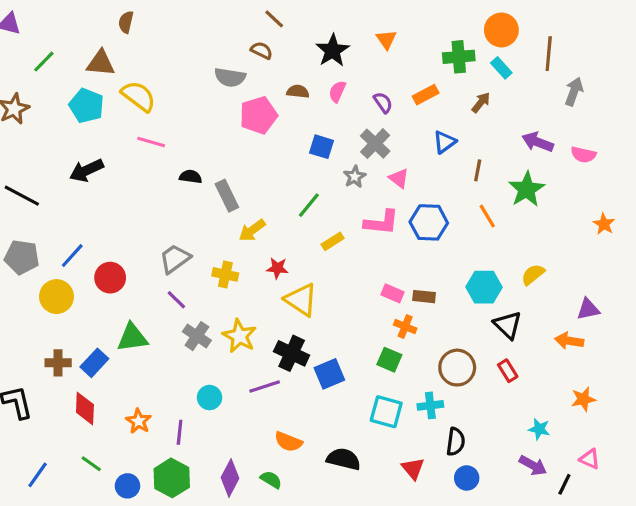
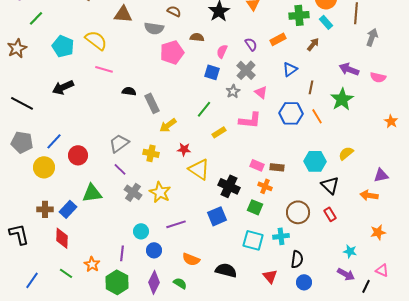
brown triangle: (101, 63) -> (123, 14), moved
pink semicircle: (337, 91) -> (222, 51), moved
blue hexagon: (429, 222) -> (291, 113), moved
black cross: (292, 353) -> (229, 186), moved
orange star: (139, 421) -> (92, 264), moved
blue circle: (127, 486) -> (154, 250), moved

